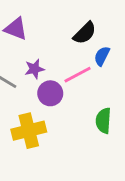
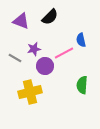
black semicircle: (85, 33) -> (50, 17), moved
blue semicircle: (102, 56) -> (81, 40), turned -40

